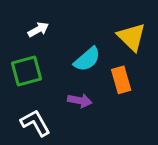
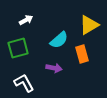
yellow triangle: (132, 37) -> (89, 25), turned 45

